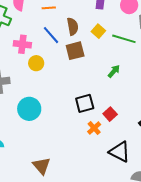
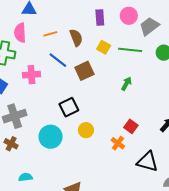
brown semicircle: (73, 26) -> (76, 38), moved
yellow circle: (36, 63) -> (86, 130), moved
black square: (85, 103) -> (69, 107), moved

